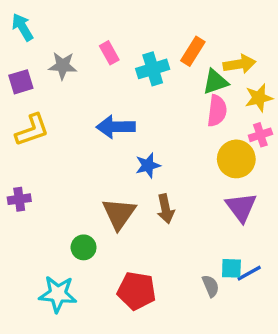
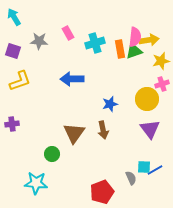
orange rectangle: (193, 51) -> (120, 49), moved, turned -42
purple square: (21, 82) -> (13, 51), turned 35
pink semicircle: (217, 111) -> (135, 37), moved
blue star: (148, 165) -> (110, 104), moved
red pentagon: (137, 291) -> (102, 192), moved, turned -30

